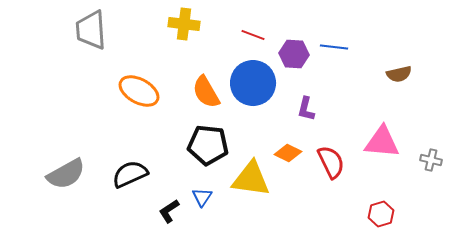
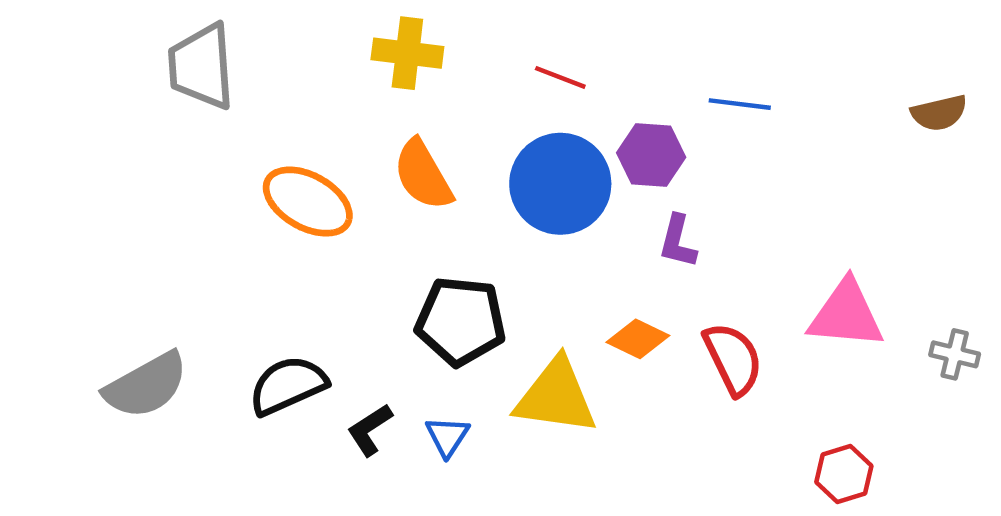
purple hexagon: (294, 54) -> (651, 155), moved
brown semicircle: (399, 74) -> (939, 113), moved
orange semicircle: (206, 92) -> (423, 175), moved
black L-shape: (169, 211) -> (370, 430), moved

